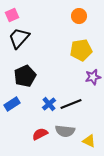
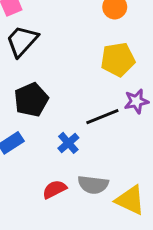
black line: (71, 104) -> (102, 117), moved
yellow triangle: (89, 141) -> (130, 200), size x1.5

